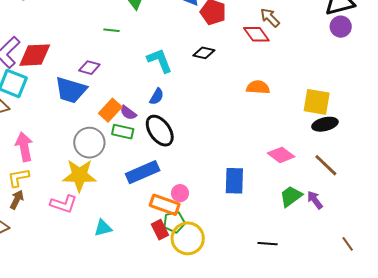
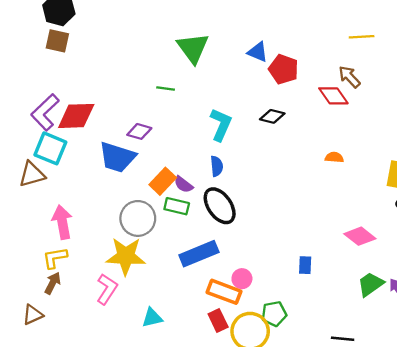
cyan L-shape: (160, 61) -> (221, 125), turned 44
orange semicircle: (258, 87) -> (334, 157), size x0.7
blue semicircle: (157, 96) -> (217, 166), turned -36
blue rectangle: (234, 181) -> (305, 265), size x0.6
pink L-shape: (64, 204) -> (107, 289), turned -76
green pentagon: (174, 222) -> (274, 314), moved

